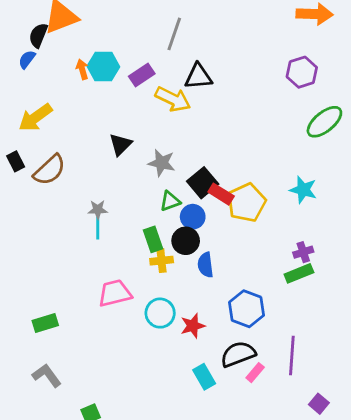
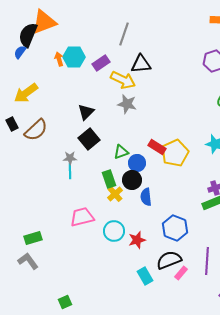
black semicircle: (38, 35) -> (28, 35), size x1.4
gray star: (162, 163) -> (127, 104), moved
black square: (203, 183) -> (89, 139), moved
yellow cross: (162, 261) -> (115, 194), turned -35
gray L-shape: (47, 375) -> (28, 261), moved

